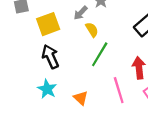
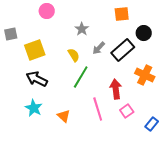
gray arrow: (81, 13) -> (99, 48), moved
black arrow: (50, 57) -> (37, 79), turned -40

